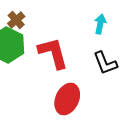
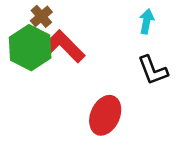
red L-shape: (53, 53) -> (63, 46), moved, turned -30

